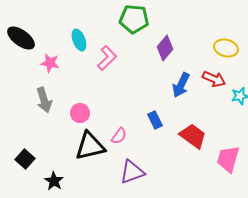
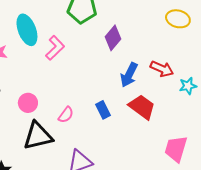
cyan ellipse: (79, 40) -> (27, 30), size x1.4
yellow ellipse: (226, 48) -> (178, 19), moved
pink semicircle: (119, 136) -> (66, 115), moved
red trapezoid: (193, 136) -> (142, 107), moved

